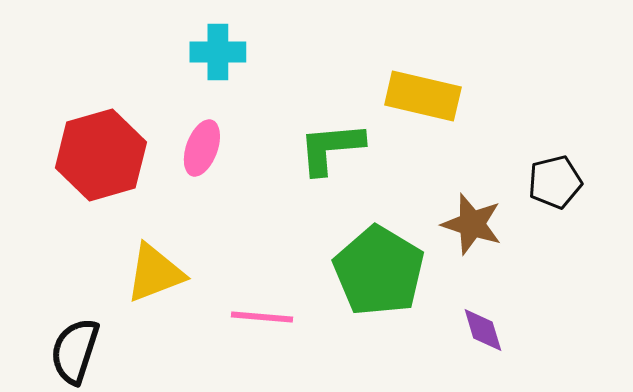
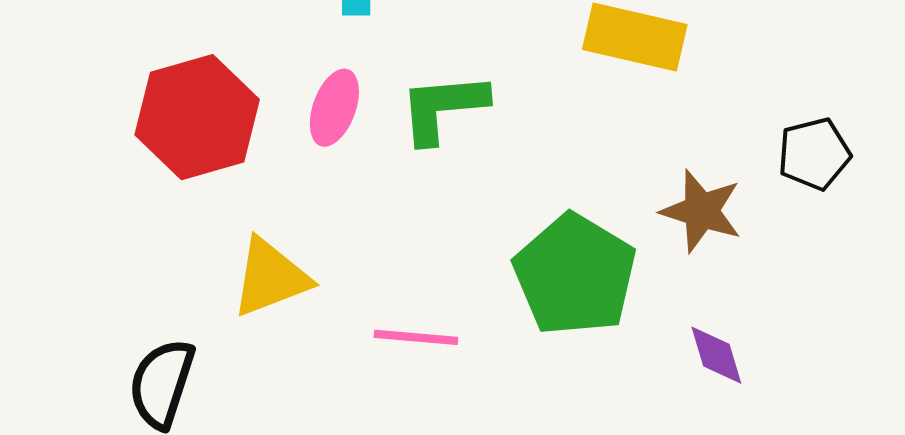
green L-shape: (331, 148) -> (443, 108), moved

